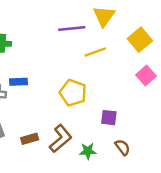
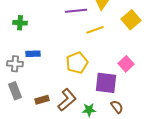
pink square: (146, 76) -> (126, 64), moved
yellow pentagon: (73, 93) -> (77, 63), turned 30
purple square: (109, 118) -> (106, 83), size x1.6

